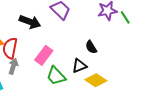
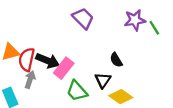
black arrow: (30, 22) -> (48, 61), moved
black triangle: (79, 66) -> (103, 80), turned -35

